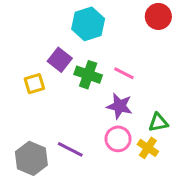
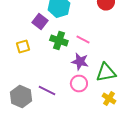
purple square: (60, 60) -> (40, 22), moved
green triangle: (158, 122) -> (106, 72), size x1.5
yellow cross: (148, 148) -> (109, 98), moved

